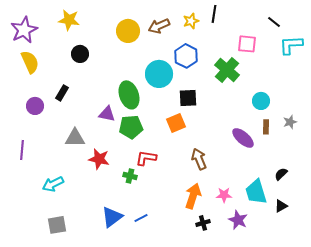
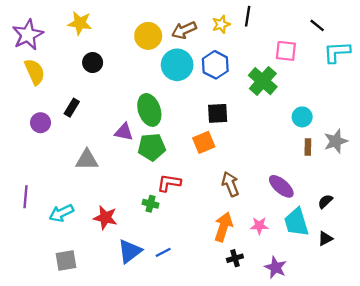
cyan circle: (159, 74) -> (177, 65), moved
gray star: (290, 122) -> (336, 141), size x1.5
purple ellipse: (243, 138) -> (281, 186), moved
purple line: (22, 150) -> (25, 197), moved
red star: (99, 159) -> (105, 218), moved
purple star: (238, 220) -> (276, 267), moved

